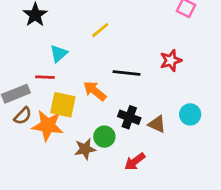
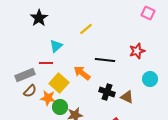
yellow square: (63, 105) -> (59, 83), turned 30
cyan circle: (190, 114) -> (150, 79), moved
orange star: (48, 126) -> (48, 98), size x0.7
green circle: (104, 137) -> (60, 107), moved

